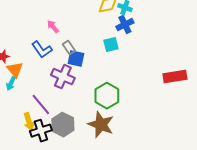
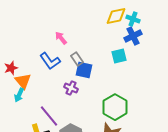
purple cross: (63, 77) -> (71, 88), size x0.6

